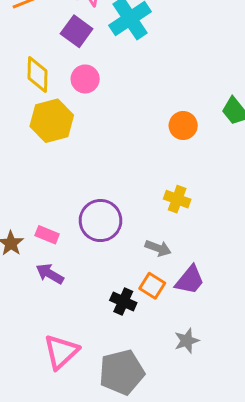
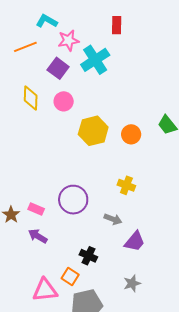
yellow hexagon: (52, 121) -> (93, 131), moved
orange square: (152, 286) -> (70, 277), moved
pink triangle: (61, 352) -> (45, 290), turned 36

